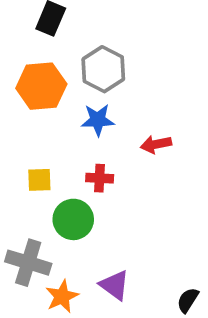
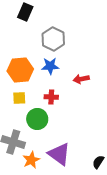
orange hexagon: (41, 86) -> (20, 70), moved
purple triangle: (115, 285) -> (59, 154), size x1.4

